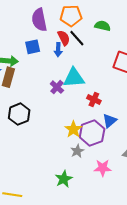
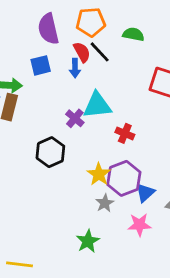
black hexagon: (19, 114) -> (50, 152), moved
blue triangle: (110, 121) -> (145, 193), moved

